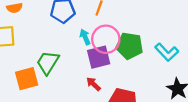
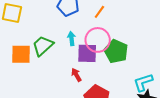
cyan arrow: (85, 37) -> (71, 38), moved
cyan L-shape: (167, 52) -> (143, 82), moved, turned 100

